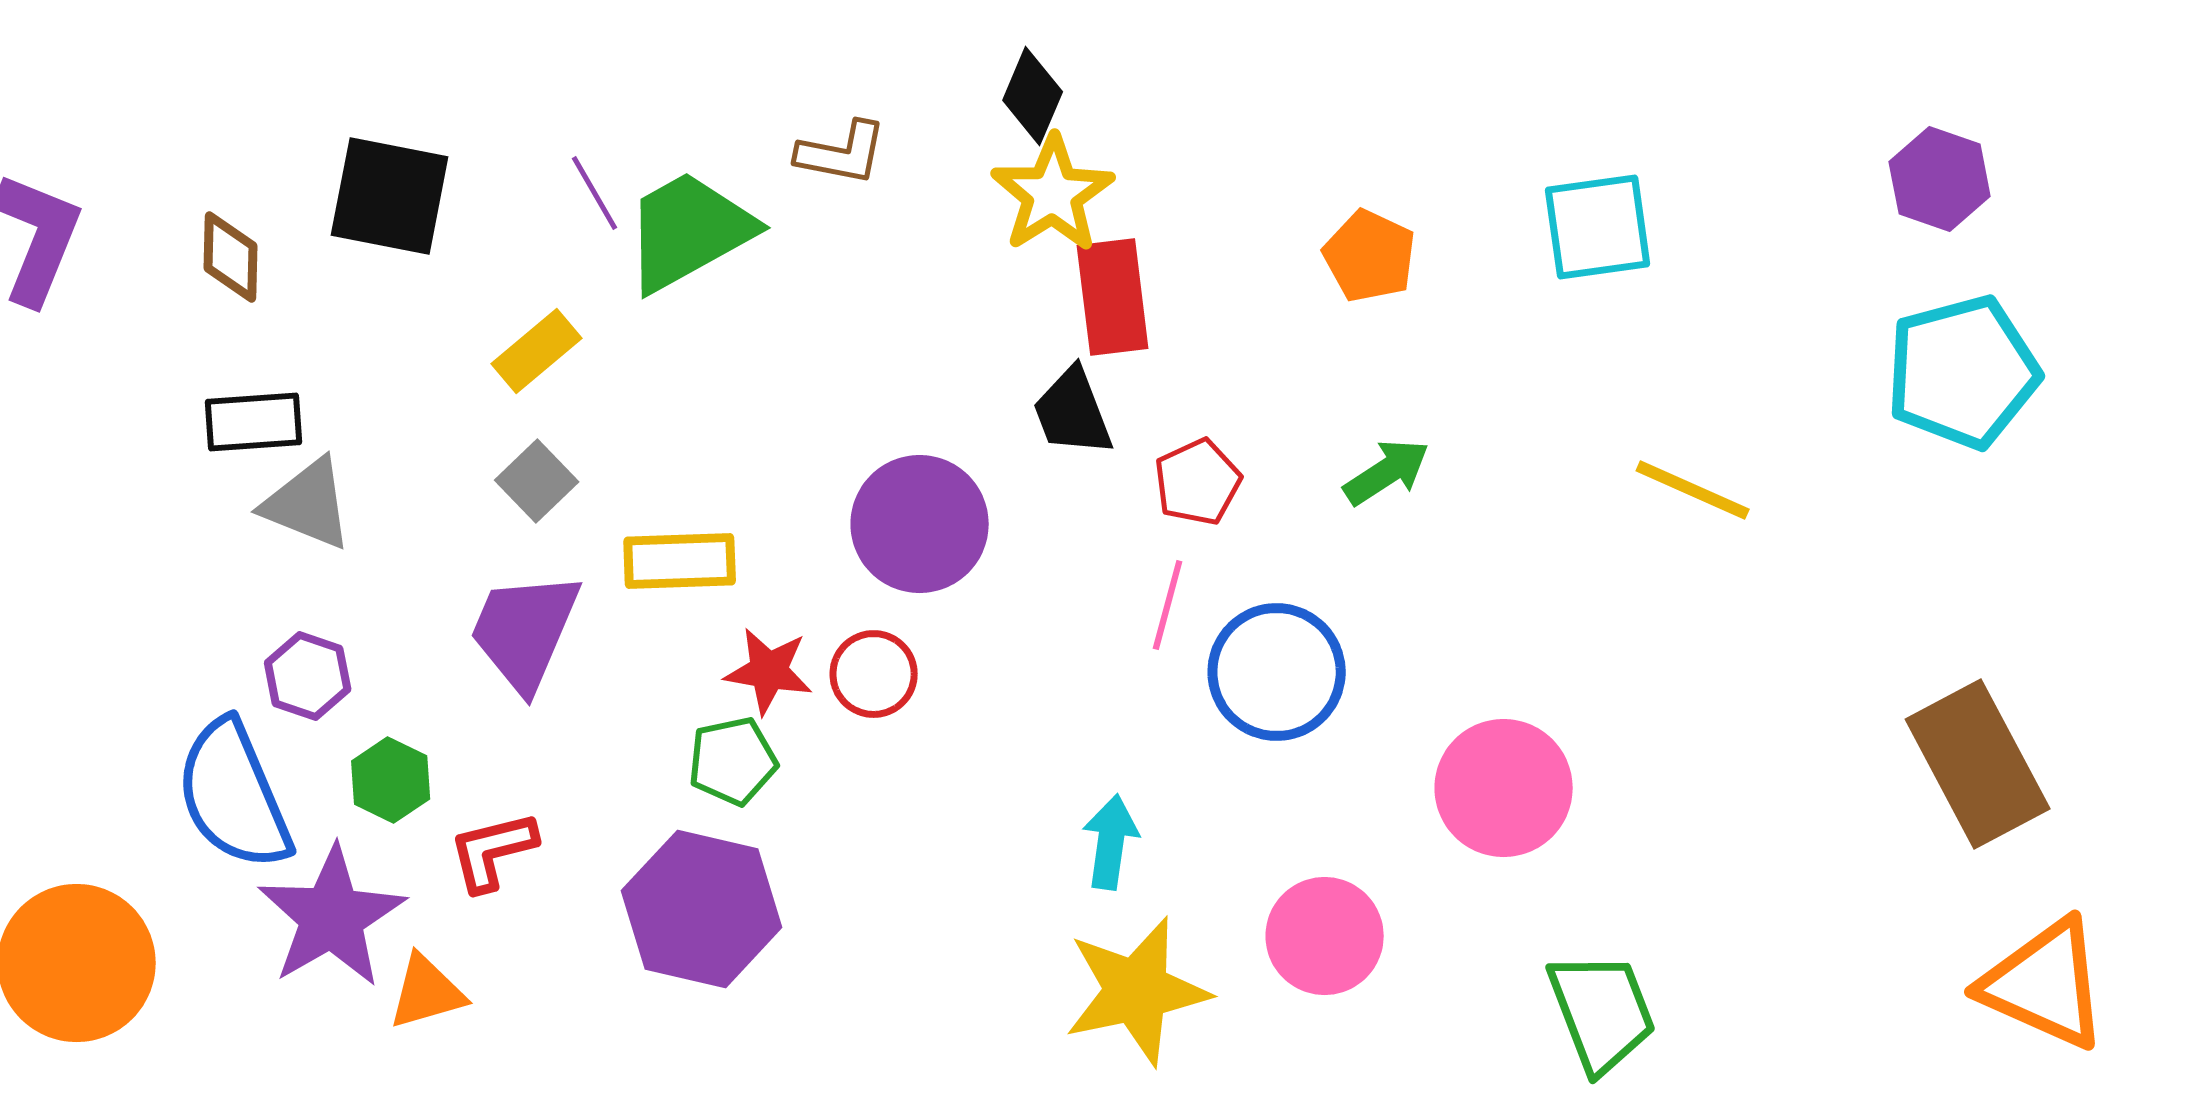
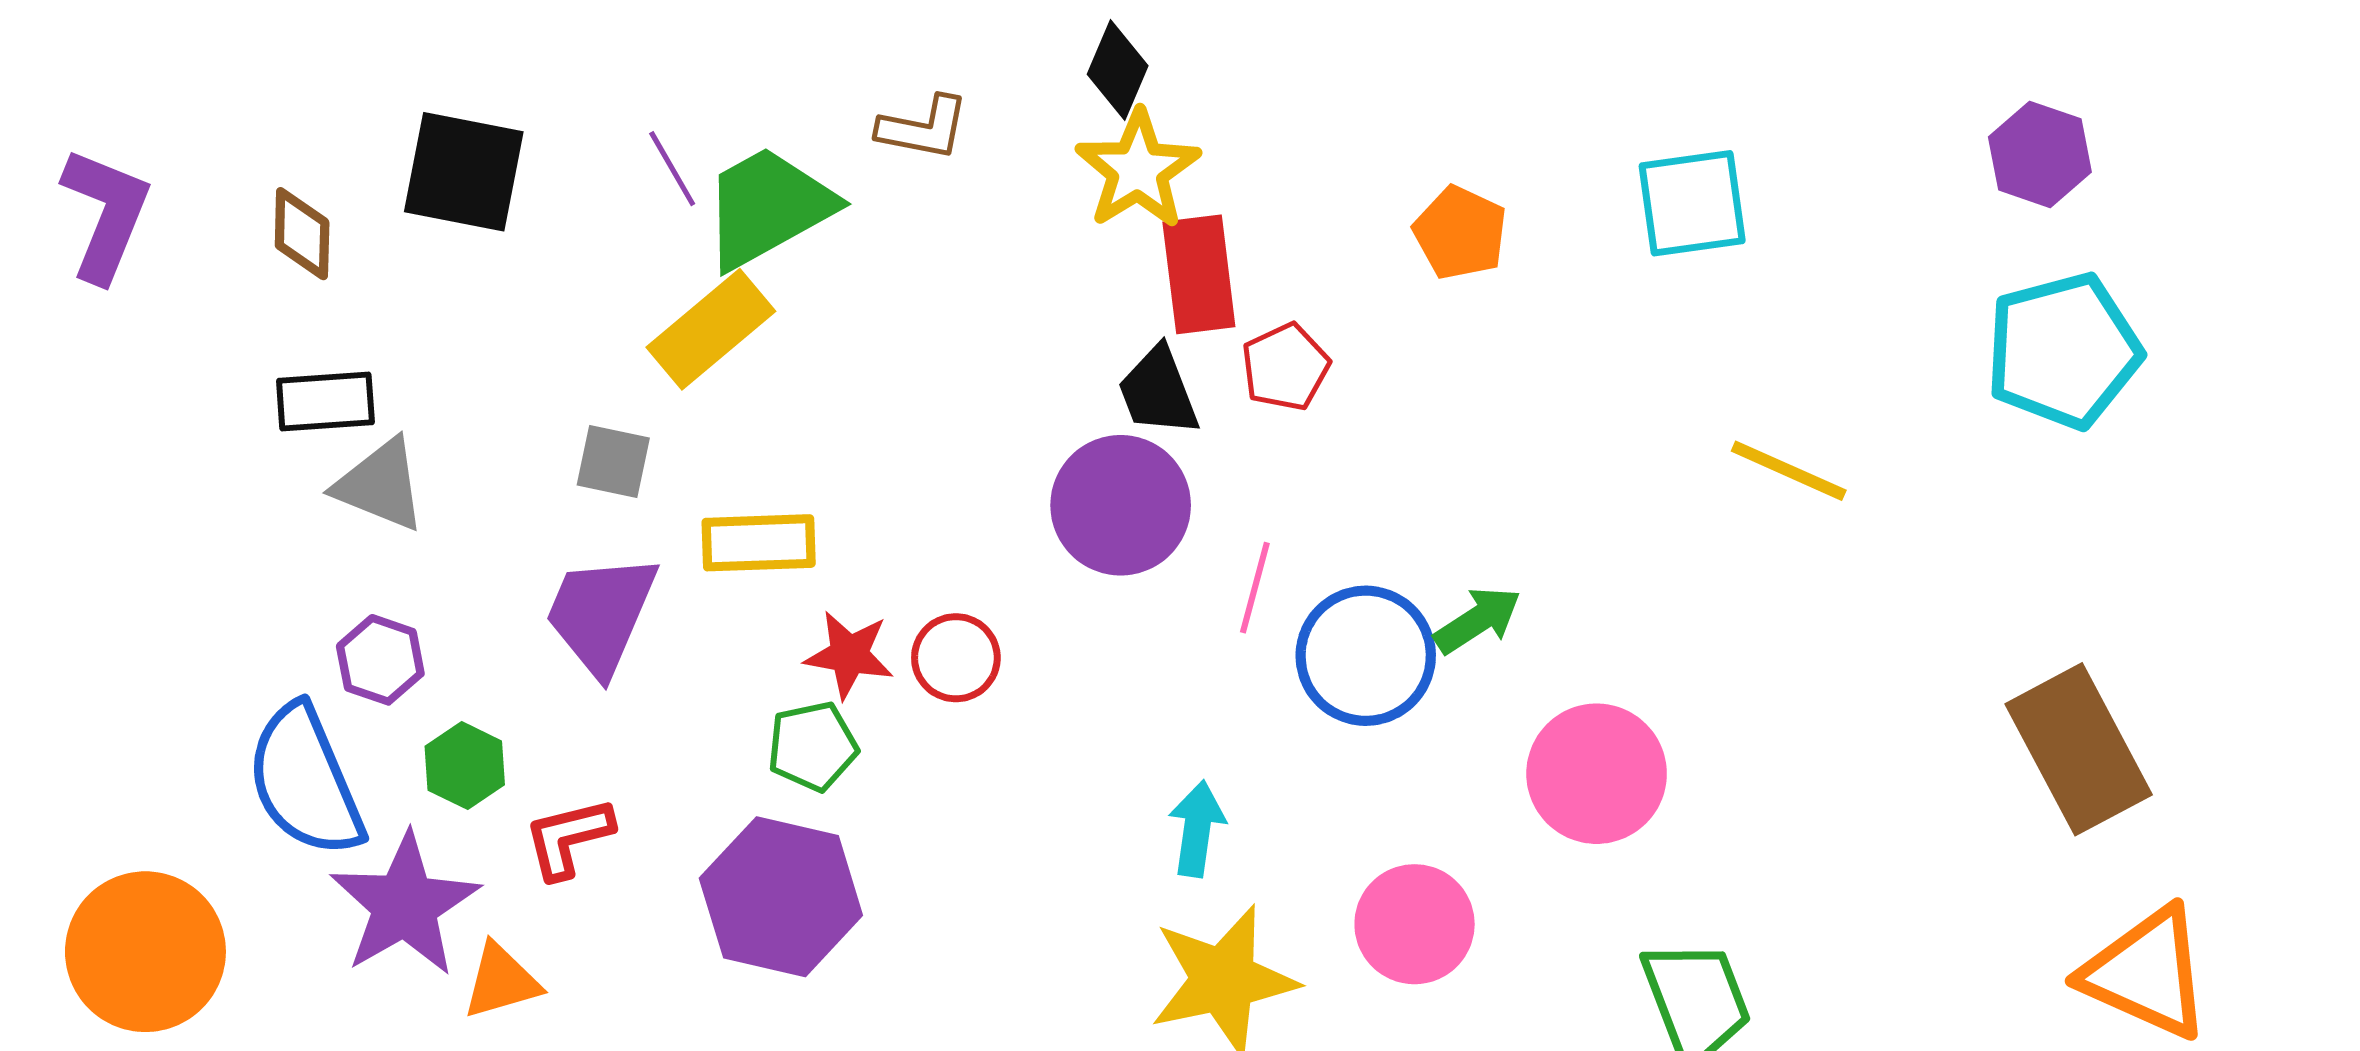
yellow rectangle: (537, 351) -> (711, 329), moved, size x1.4
green arrow: (1387, 472) -> (1478, 620), moved
gray square: (537, 481) -> (613, 462), turned -34
red pentagon: (1198, 482) -> (1285, 367), moved
purple circle: (920, 524) -> (1121, 505), moved

